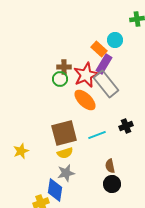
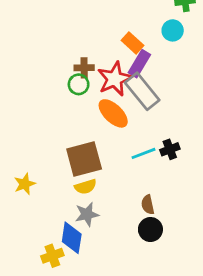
cyan circle: (115, 40) -> (173, 30), moved
cyan line: (97, 135) -> (144, 153), moved

